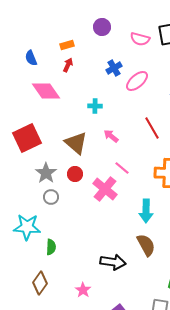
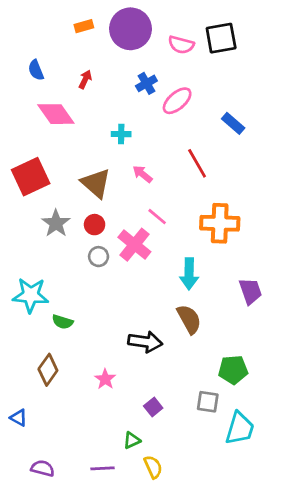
purple circle: (102, 27) -> (130, 29), size x1.8
orange rectangle: (67, 45) -> (84, 26), moved
gray circle: (51, 197) -> (99, 257), moved
green semicircle: (51, 247) -> (63, 322), turned 105

